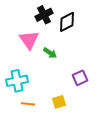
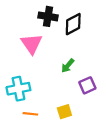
black cross: (44, 15) -> (48, 16), turned 36
green arrow: (50, 53) -> (68, 66), moved, turned 96

